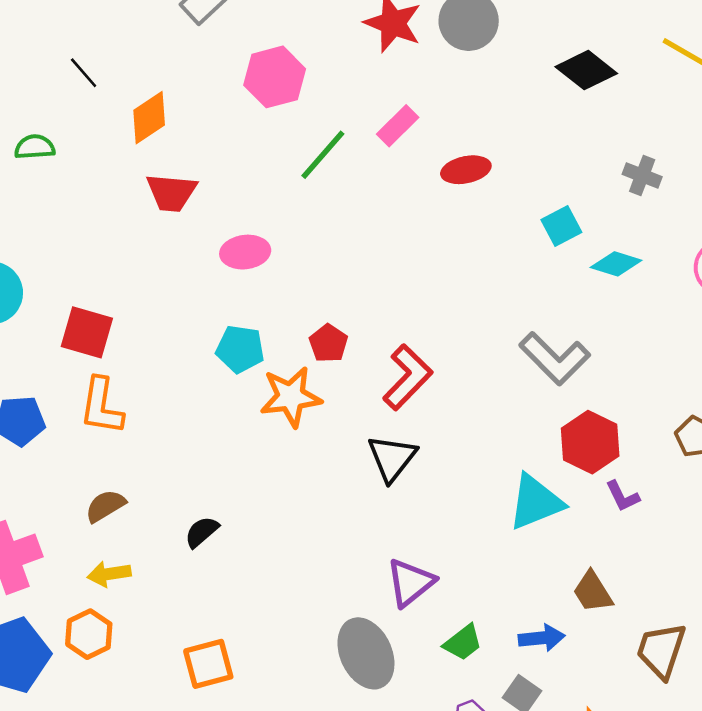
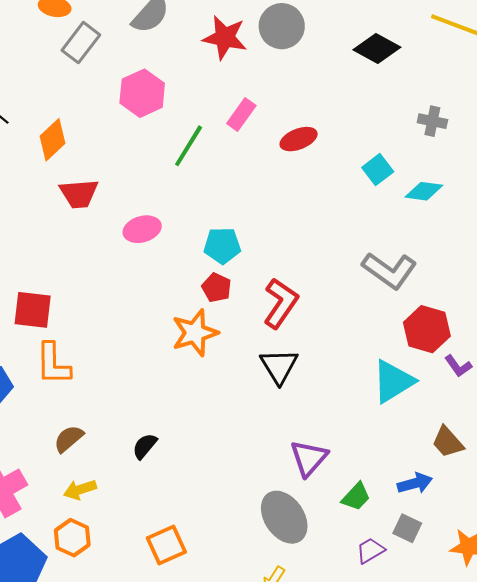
cyan pentagon: (240, 349) -> (222, 246), moved

